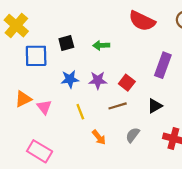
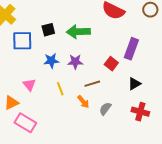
green arrow: (101, 45) -> (78, 32), size x1.6
red square: (127, 83) -> (111, 64), moved
orange triangle: (23, 99) -> (11, 103), moved
black triangle: (155, 106) -> (134, 84), moved
orange arrow: (99, 137) -> (83, 102), moved

